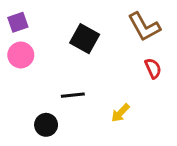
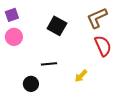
brown L-shape: (144, 27) -> (97, 18), turned 95
red semicircle: (153, 68) -> (103, 46), size x1.5

